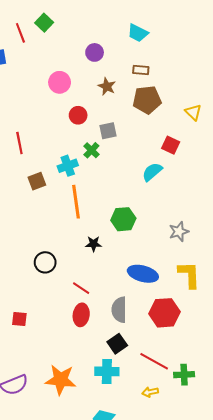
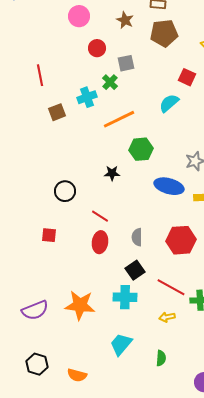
orange line: (76, 202) -> (119, 119), moved, turned 72
blue ellipse: (143, 274) -> (169, 186), moved
gray semicircle: (119, 310) -> (137, 237), size x0.7
red square: (19, 319) -> (49, 235), moved

